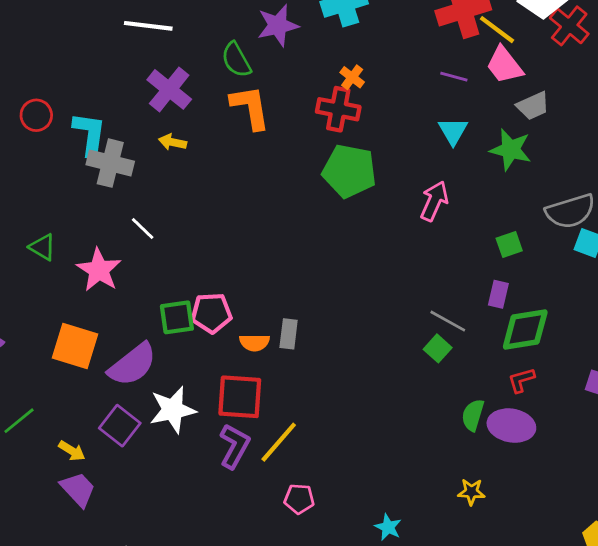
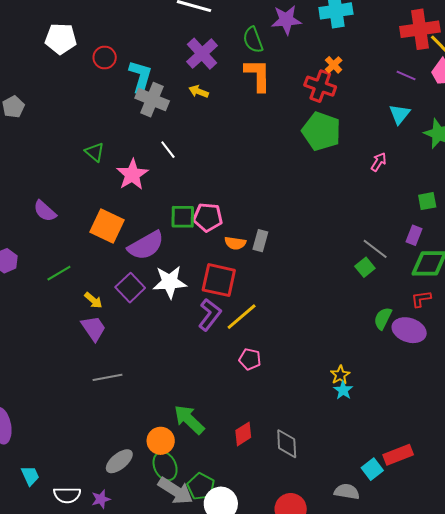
pink arrow: (434, 201) -> (379, 162), size x0.7
yellow star: (471, 492) -> (340, 375), moved, turned 30
cyan star: (388, 527) -> (343, 390), moved

